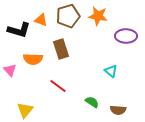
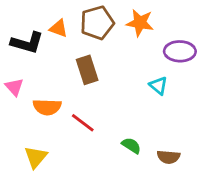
orange semicircle: (33, 59) -> (47, 107), moved
pink triangle: (10, 70) -> (14, 87), moved
cyan triangle: (111, 71) -> (158, 86), moved

